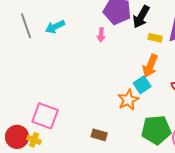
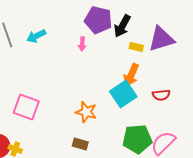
cyan square: (142, 85) -> (123, 94), size x1.5
orange star: (128, 100) -> (86, 112), moved, turned -30
pink square: (45, 116) -> (26, 107), moved

